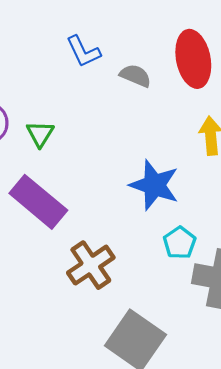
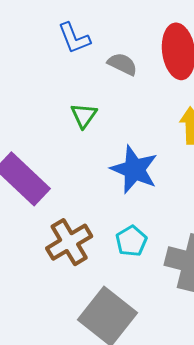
green triangle: (40, 134) -> (84, 116), moved
cyan pentagon: (180, 243) -> (131, 241), moved

